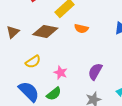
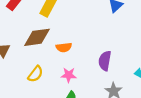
orange semicircle: (81, 28) -> (64, 47), moved

